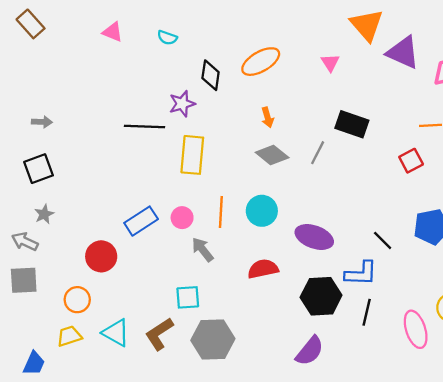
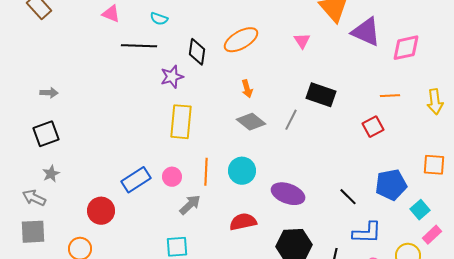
black line: (144, 126) -> (139, 46), moved
gray arrow: (203, 250) -> (190, 205), turned 85
blue L-shape: (361, 273) -> (367, 233), moved

